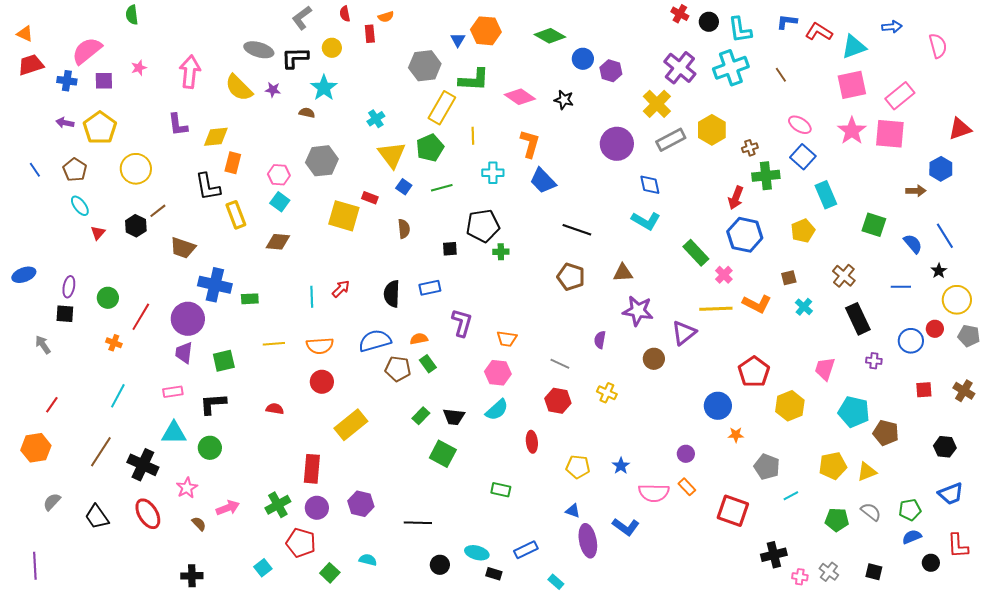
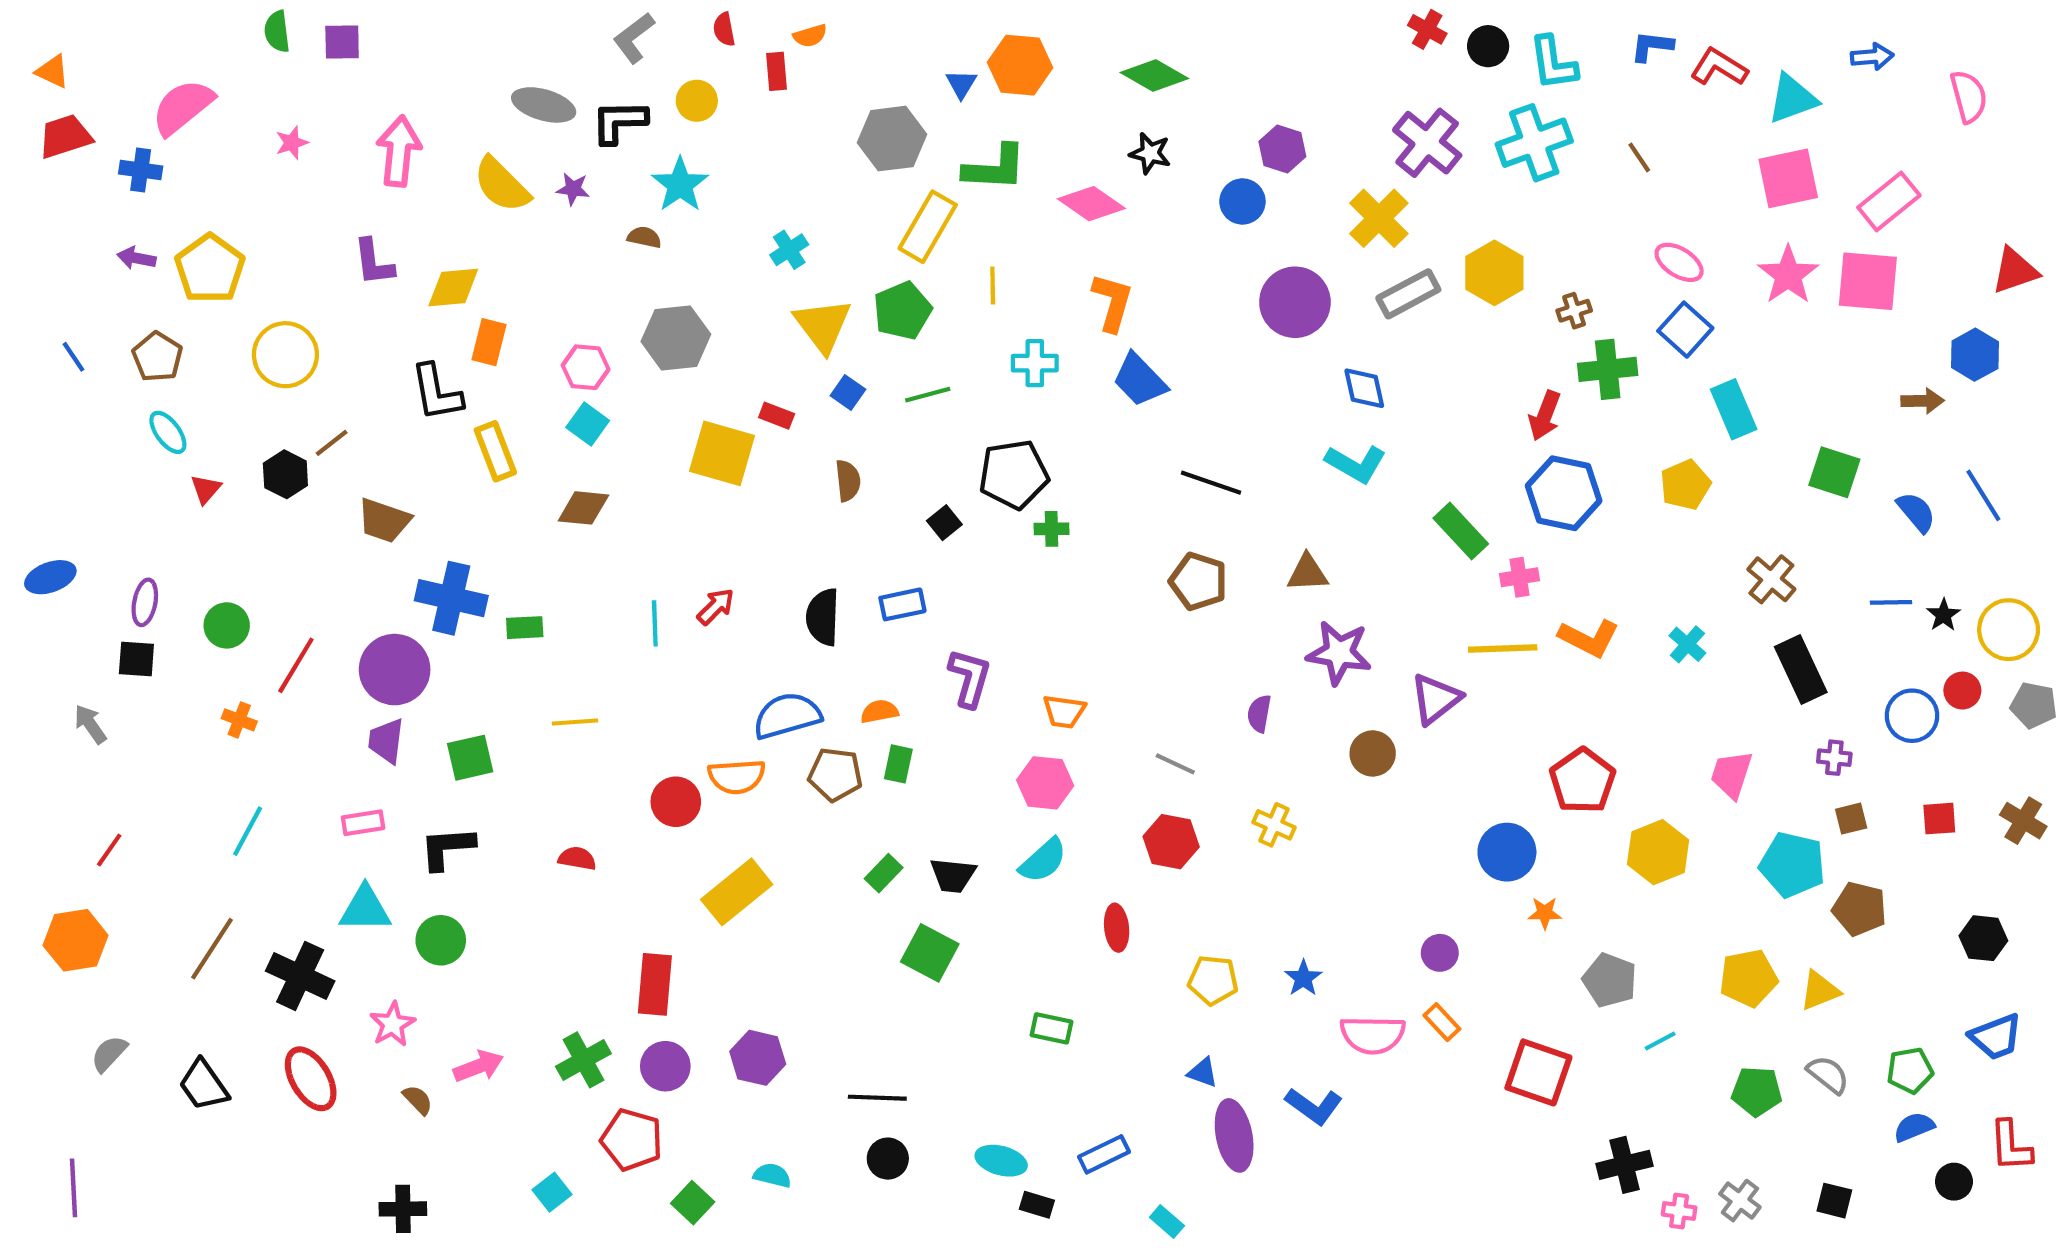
blue circle: (583, 59) -> (1242, 201), moved
purple square: (104, 81) -> (342, 42), moved
black star: (564, 100) -> (1150, 153), moved
black square: (450, 249) -> (944, 523), turned -35
black star: (939, 271) -> (1943, 615), moved
pink cross: (724, 275) -> (1520, 577), turned 36
brown square: (789, 278) -> (1851, 819), moved
orange semicircle: (320, 346) -> (737, 777), moved
green rectangle: (428, 364) -> (898, 764), turned 48
black circle: (440, 565) -> (888, 1159), moved

